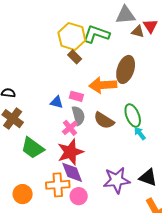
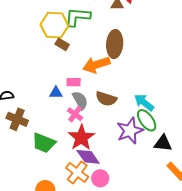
green ellipse: (133, 116) -> (147, 120), moved
cyan arrow: (140, 133) -> (144, 102), size x1.5
purple star: (117, 180) -> (130, 131), moved
orange cross: (58, 185) -> (77, 172), turned -35

